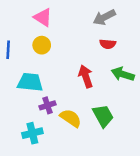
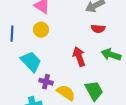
cyan trapezoid: (30, 82) -> (31, 62), turned 40
purple cross: (47, 105) -> (46, 82), turned 32

